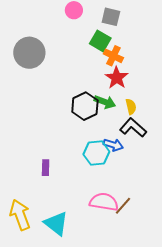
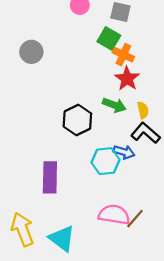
gray circle: (29, 53) -> (31, 52), size x0.7
black hexagon: (85, 106) -> (77, 120), moved
purple rectangle: (46, 168) -> (50, 177), size x1.8

